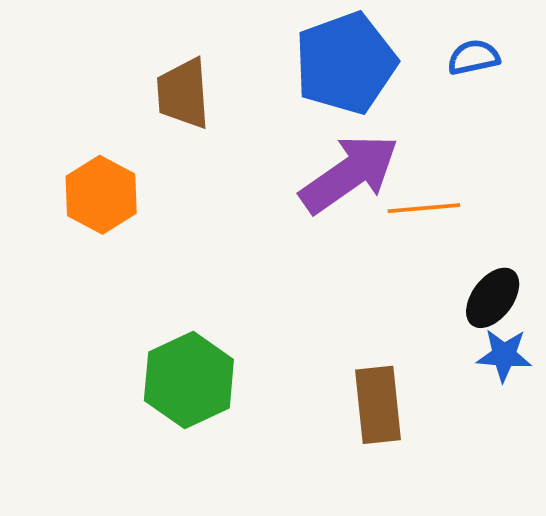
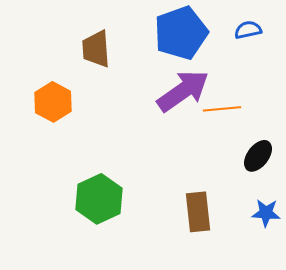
blue star: (504, 355) -> (266, 213), moved

